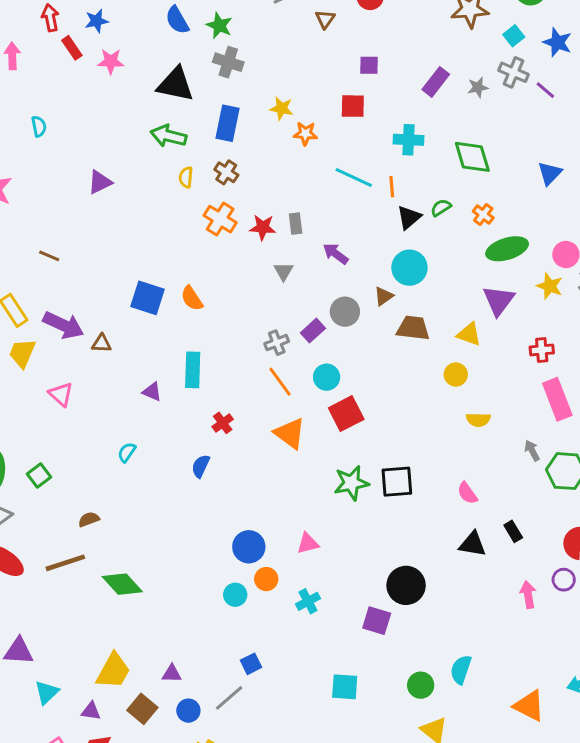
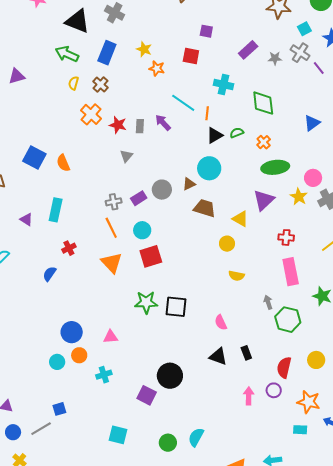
purple arrow: (336, 254) -> (163, 123), moved

